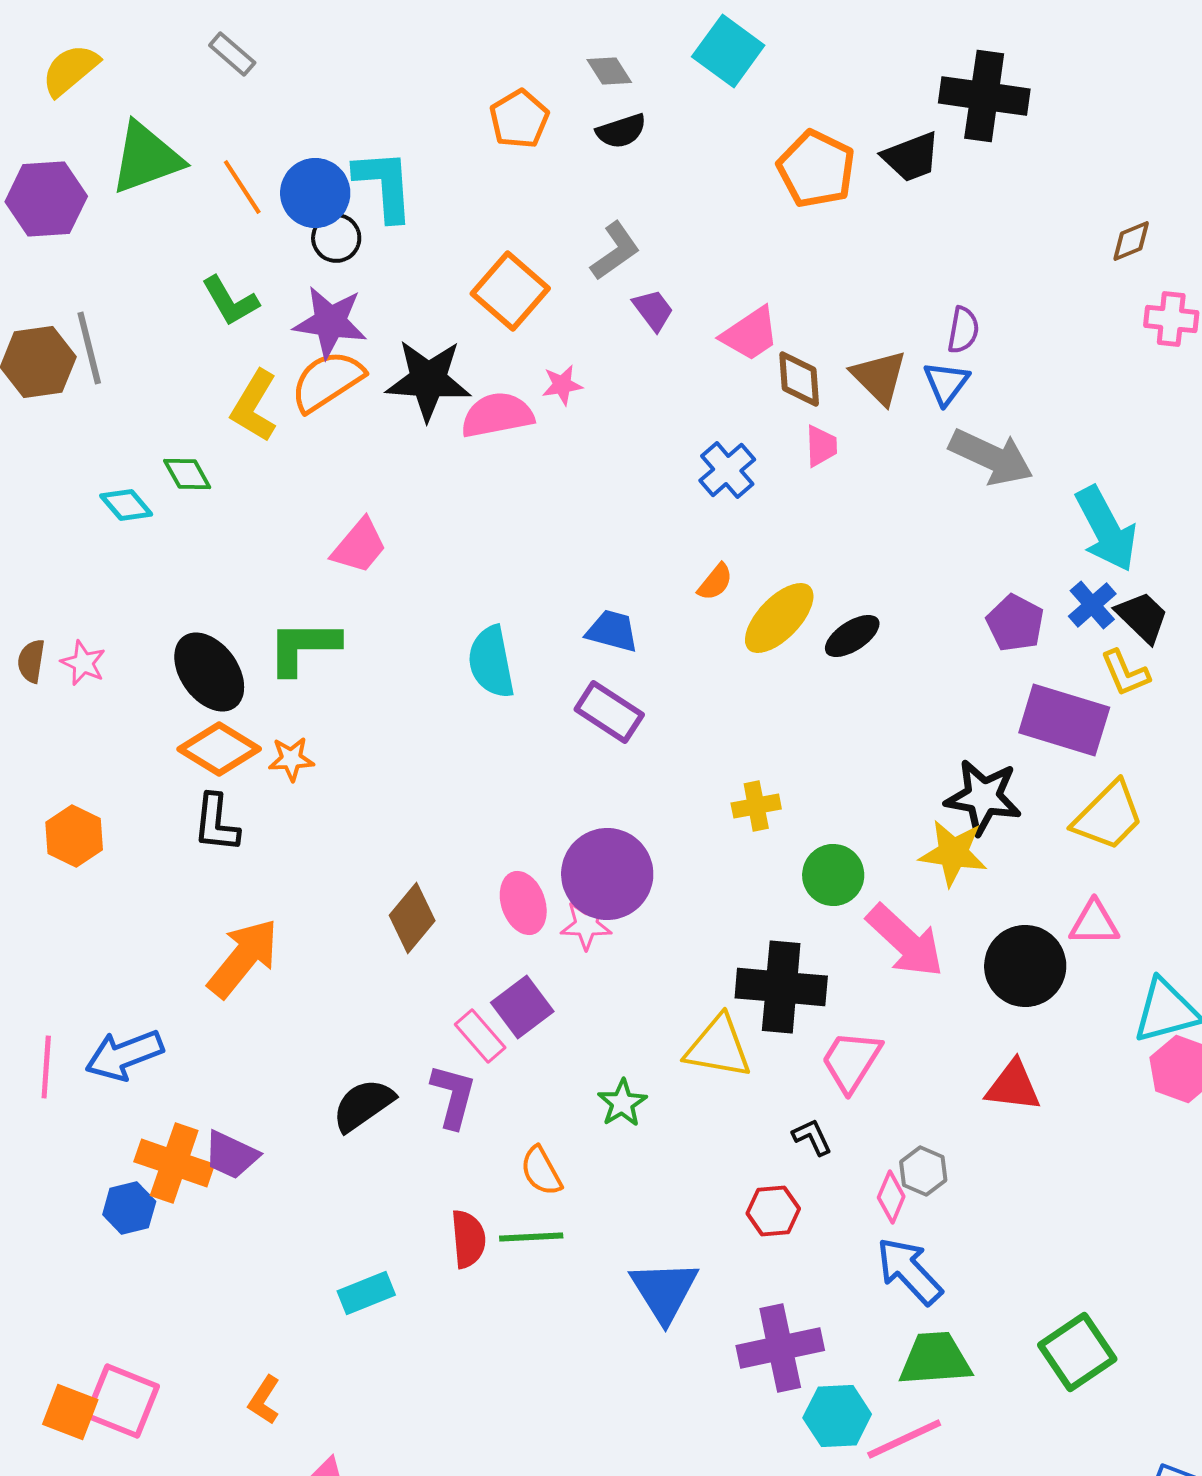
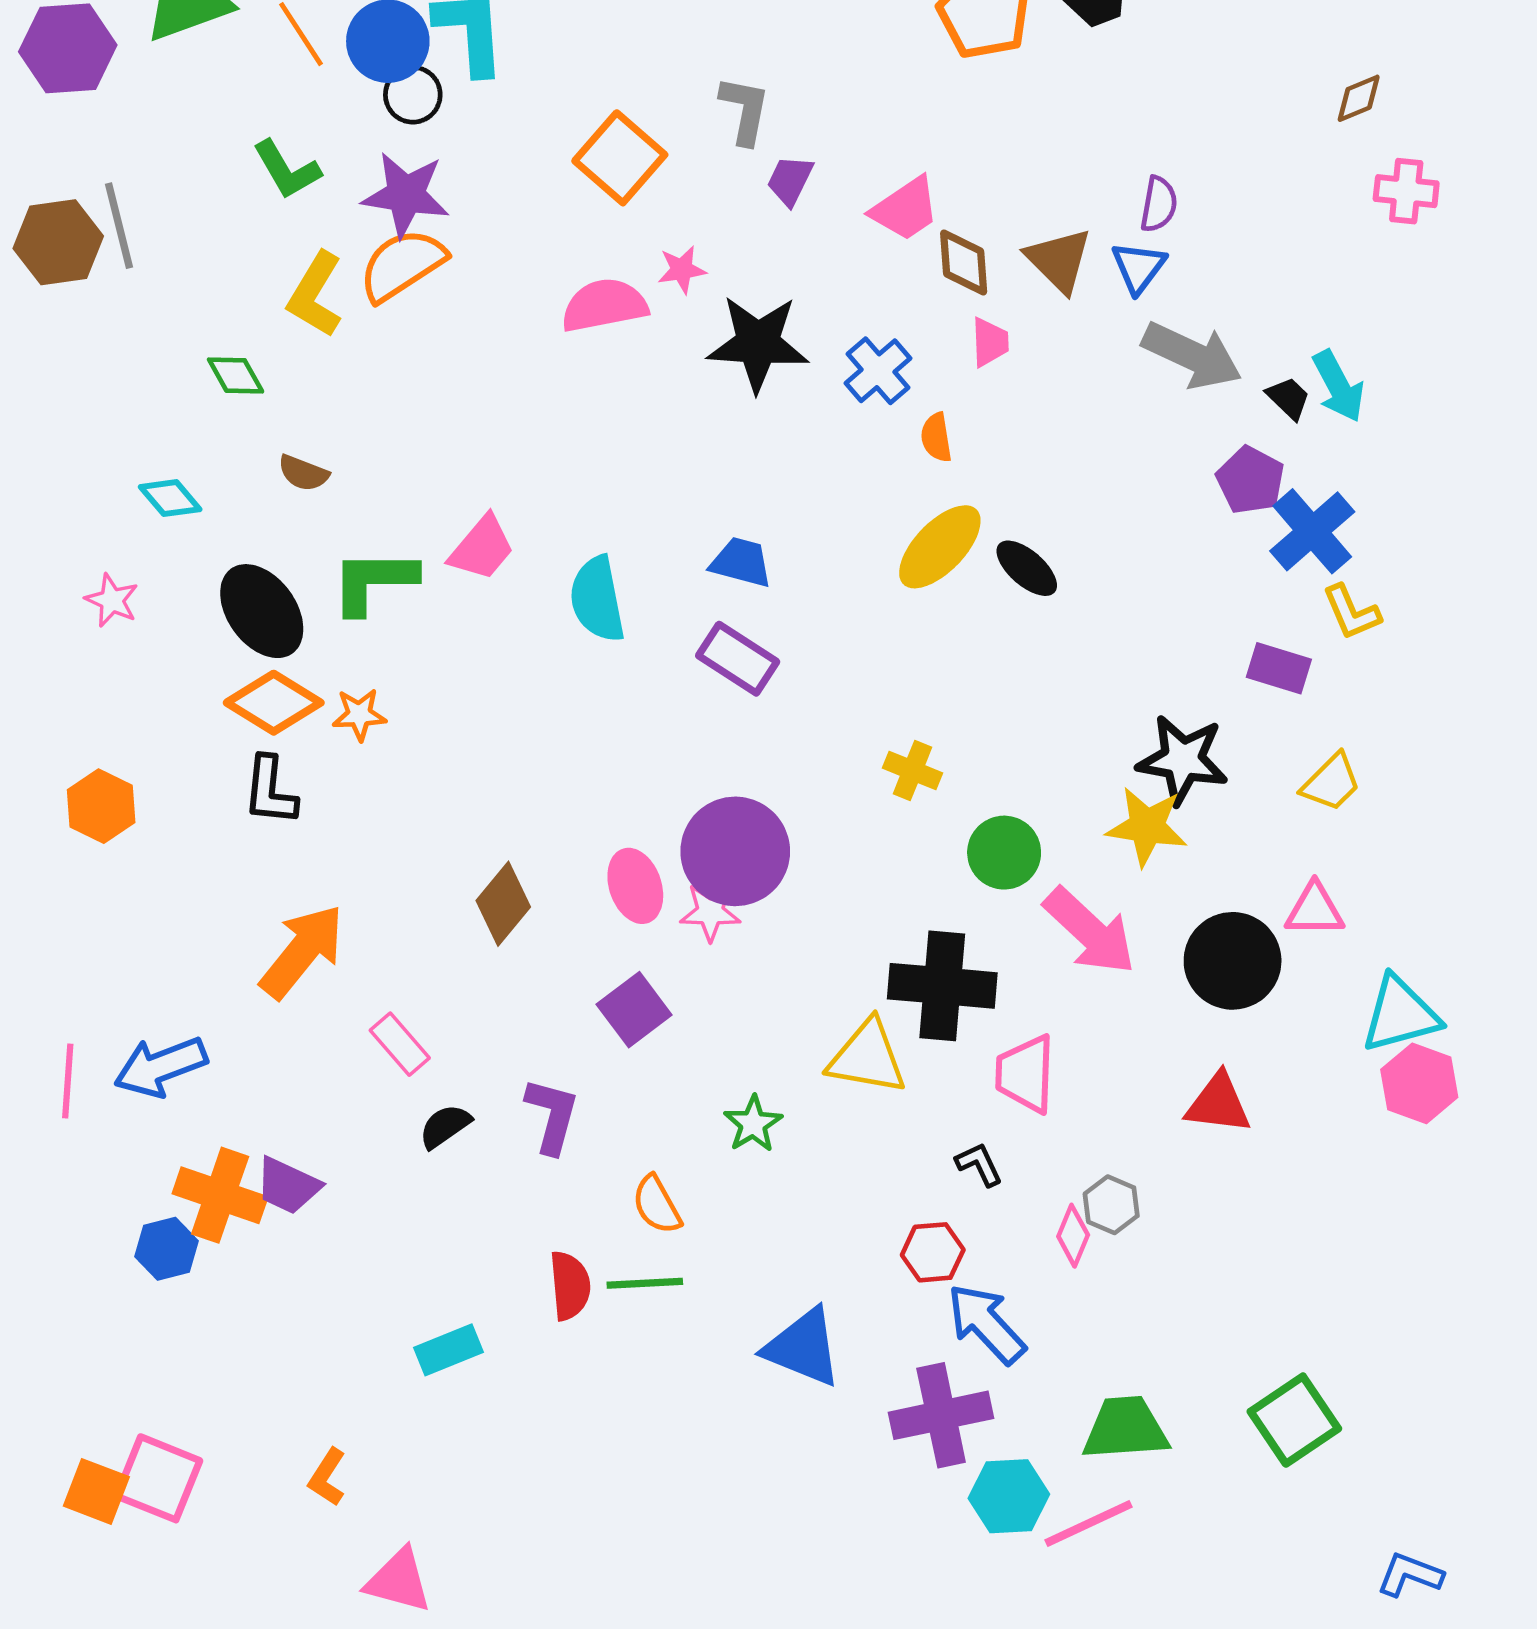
gray L-shape: (615, 251) -> (745, 110), turned -44
purple trapezoid: (653, 310) -> (790, 180), turned -117
black star: (428, 380) -> (758, 343), moved
cyan diamond: (126, 505) -> (170, 498), moved
cyan arrow: (1106, 529) -> (1338, 386), moved, size x0.7
pink trapezoid: (359, 546) -> (482, 548), moved
orange semicircle: (715, 582) -> (936, 437), moved, turned 132
blue cross: (1092, 605) -> (1312, 531), size x1.5
black trapezoid: (1142, 617) -> (1288, 398), moved, size x0.7
purple pentagon: (1015, 623) -> (1250, 480), moved
black ellipse: (852, 636) -> (1027, 568), turned 74
brown semicircle: (31, 661) -> (303, 473), moved, turned -78
purple rectangle: (1064, 720) -> (1279, 668), size x0.6
yellow cross: (756, 806) -> (913, 770), turned 33
yellow trapezoid: (1108, 816) -> (1331, 782), size x0.7
pink rectangle: (480, 1036) -> (400, 1044), moved
pink trapezoid: (851, 1061) -> (1026, 1074), turned -30
black semicircle: (363, 1105) -> (445, 1126), size x0.7
blue arrow: (909, 1271) -> (986, 1324), moved
blue triangle: (664, 1291) -> (803, 1347), turned -36

